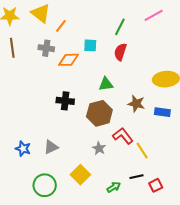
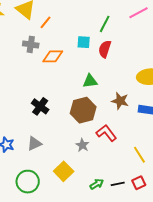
cyan square: (90, 45) -> (84, 42), moved
black cross: (65, 101) -> (40, 106), moved, turned 30
yellow line: (142, 151) -> (139, 155), moved
black line: (137, 177) -> (118, 184), moved

